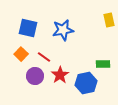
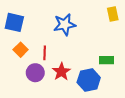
blue square: (28, 28) -> (14, 22), moved
red line: (44, 57) -> (45, 53), turned 56

